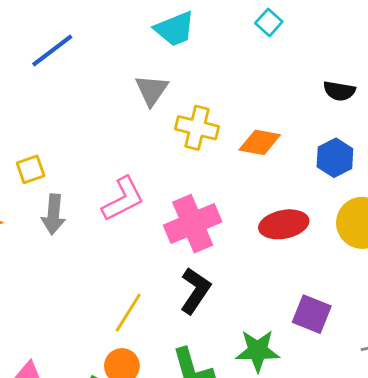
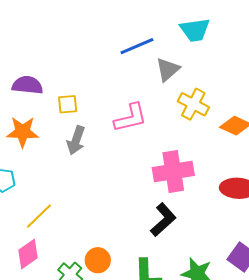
blue line: (52, 50) -> (137, 46), moved
pink L-shape: (123, 199) -> (131, 118), moved
yellow line: (128, 313) -> (39, 216), moved

